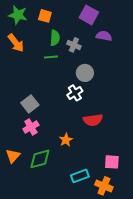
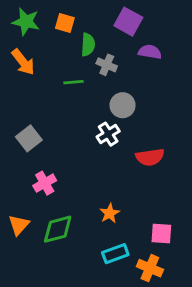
green semicircle: (55, 38) -> (88, 45), moved
gray square: (30, 104) -> (29, 138), moved
red semicircle: (93, 120) -> (150, 157), moved
orange star: (66, 140) -> (110, 213), moved

